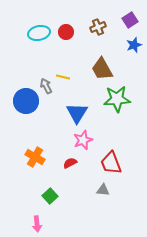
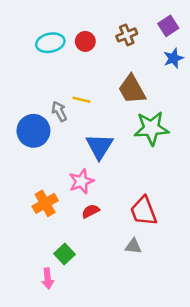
pink star: (83, 140) -> (81, 181), moved
orange cross: (35, 157) -> (45, 203), turned 30
pink arrow: (37, 224) -> (48, 279), moved

